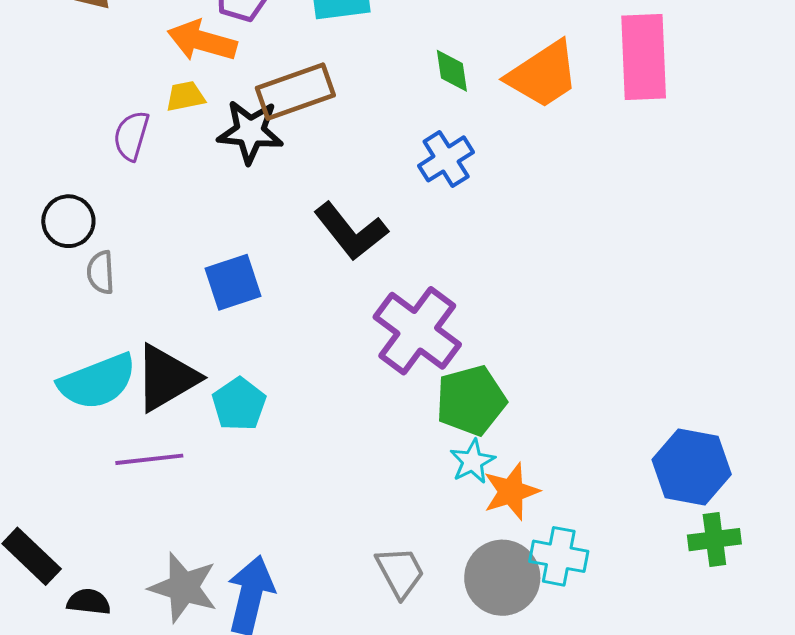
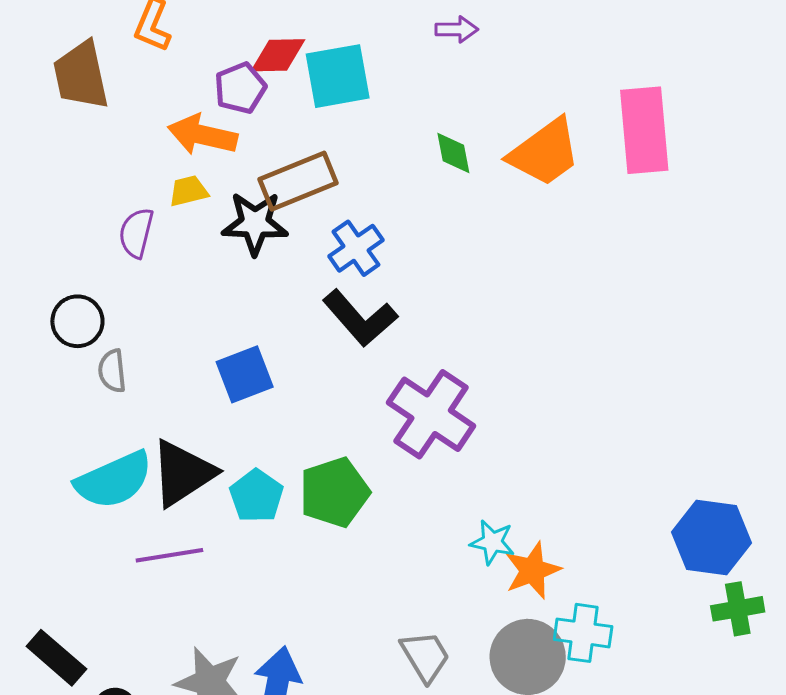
blue cross: (446, 159) -> (356, 248), moved
green pentagon: (471, 400) -> (334, 492), moved
cyan star: (472, 461) -> (492, 542), turned -30

